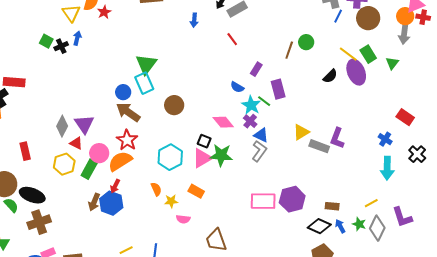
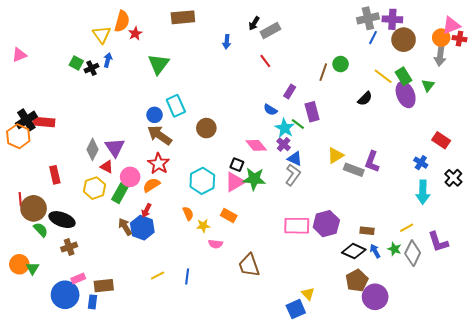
green triangle: (146, 64) -> (159, 64), moved
purple ellipse: (356, 72) -> (406, 95), moved
red rectangle: (14, 82) -> (44, 122), moved
orange semicircle: (120, 161) -> (151, 185), size x0.7
brown arrow: (94, 202) -> (125, 227), turned 126
brown cross: (39, 222) -> (69, 247), size x0.7

